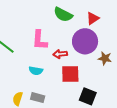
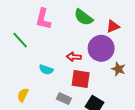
pink L-shape: (40, 40) -> (43, 19), moved
gray rectangle: (38, 98) -> (64, 99), moved

